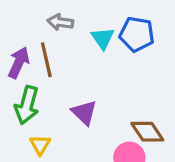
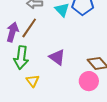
brown line: (46, 60) -> (29, 28), turned 55

